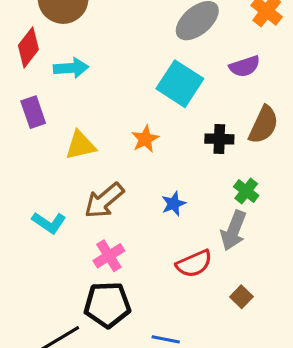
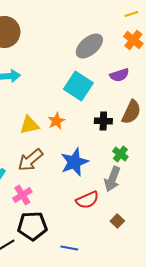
yellow triangle: (80, 145) -> (29, 125), moved
blue star: (174, 204) -> (74, 162), size x1.8
pink cross: (109, 256) -> (22, 195), moved

